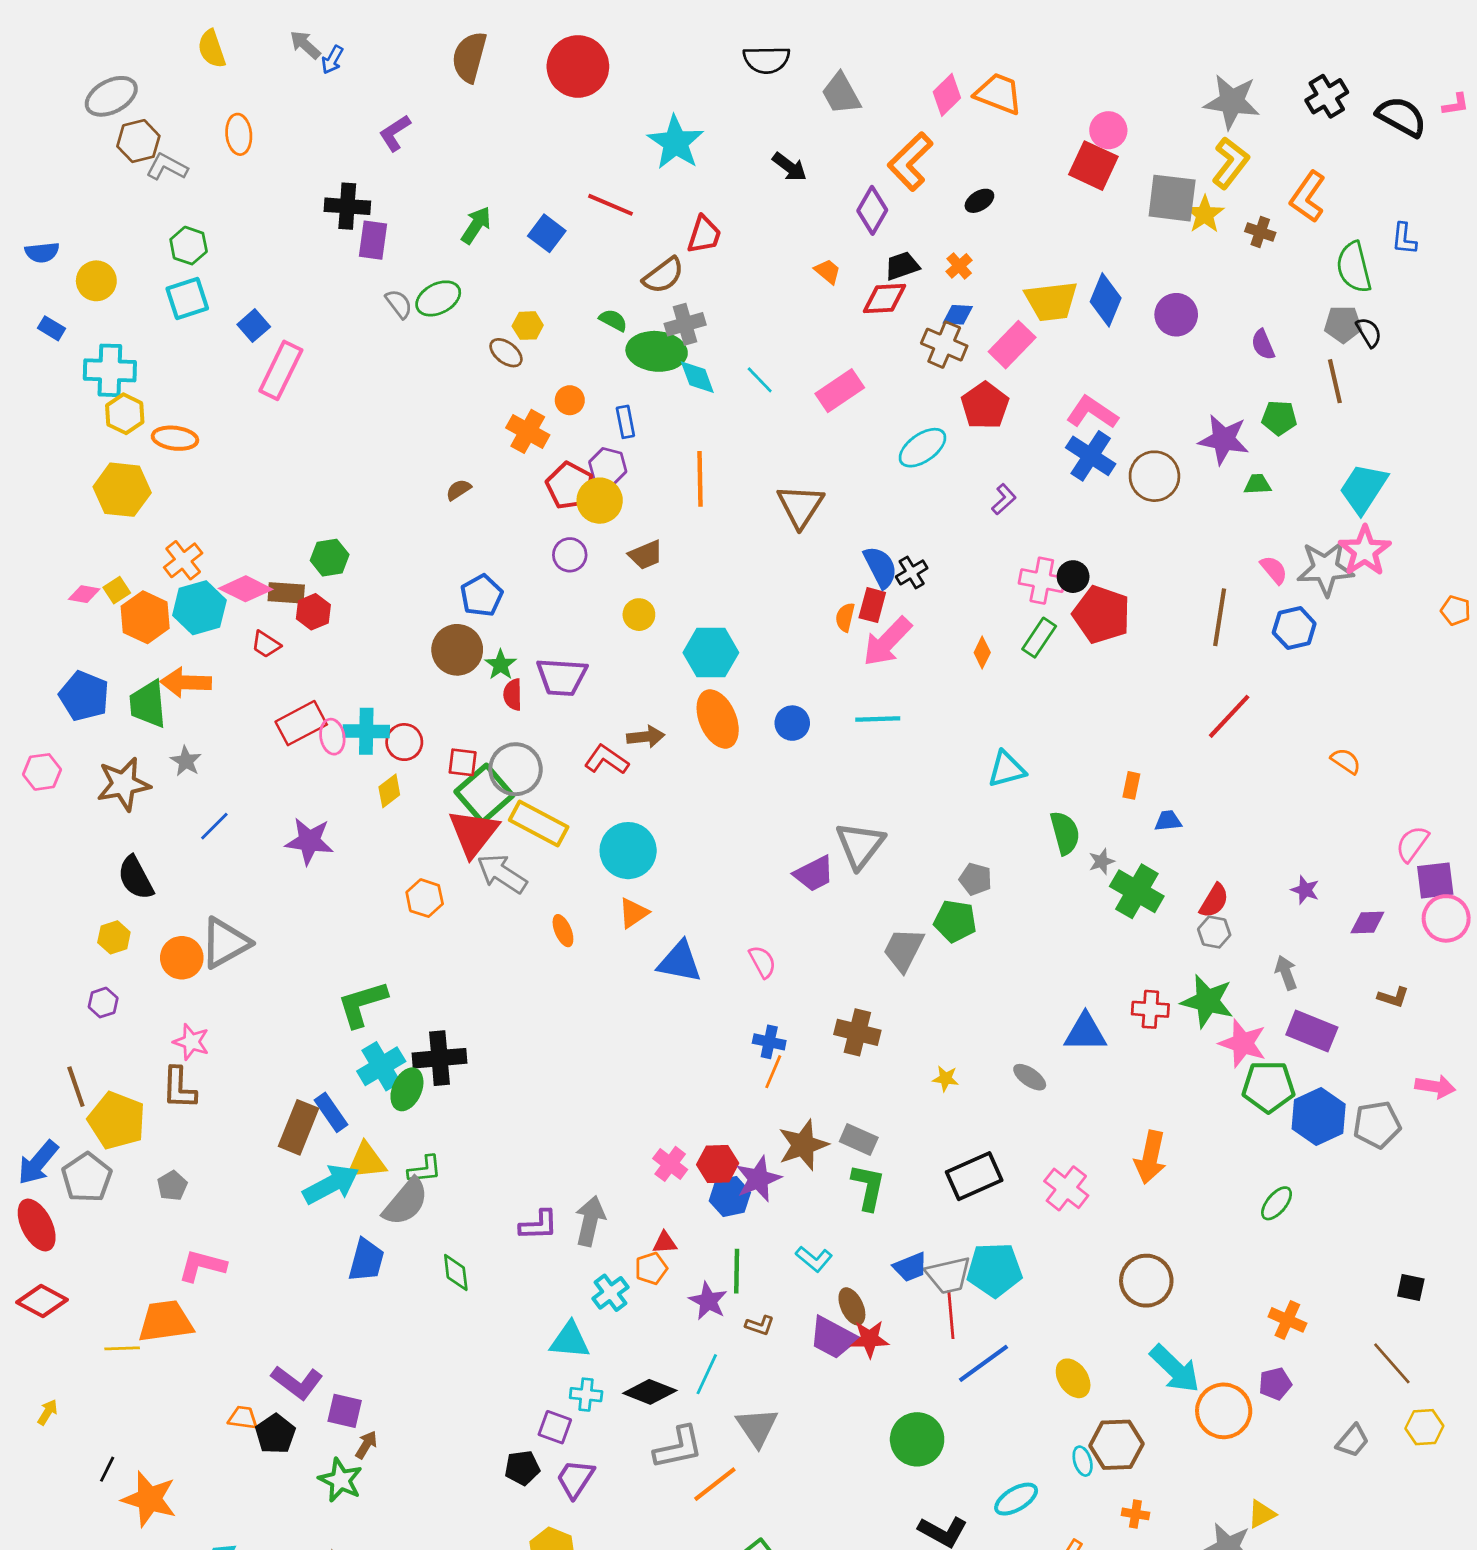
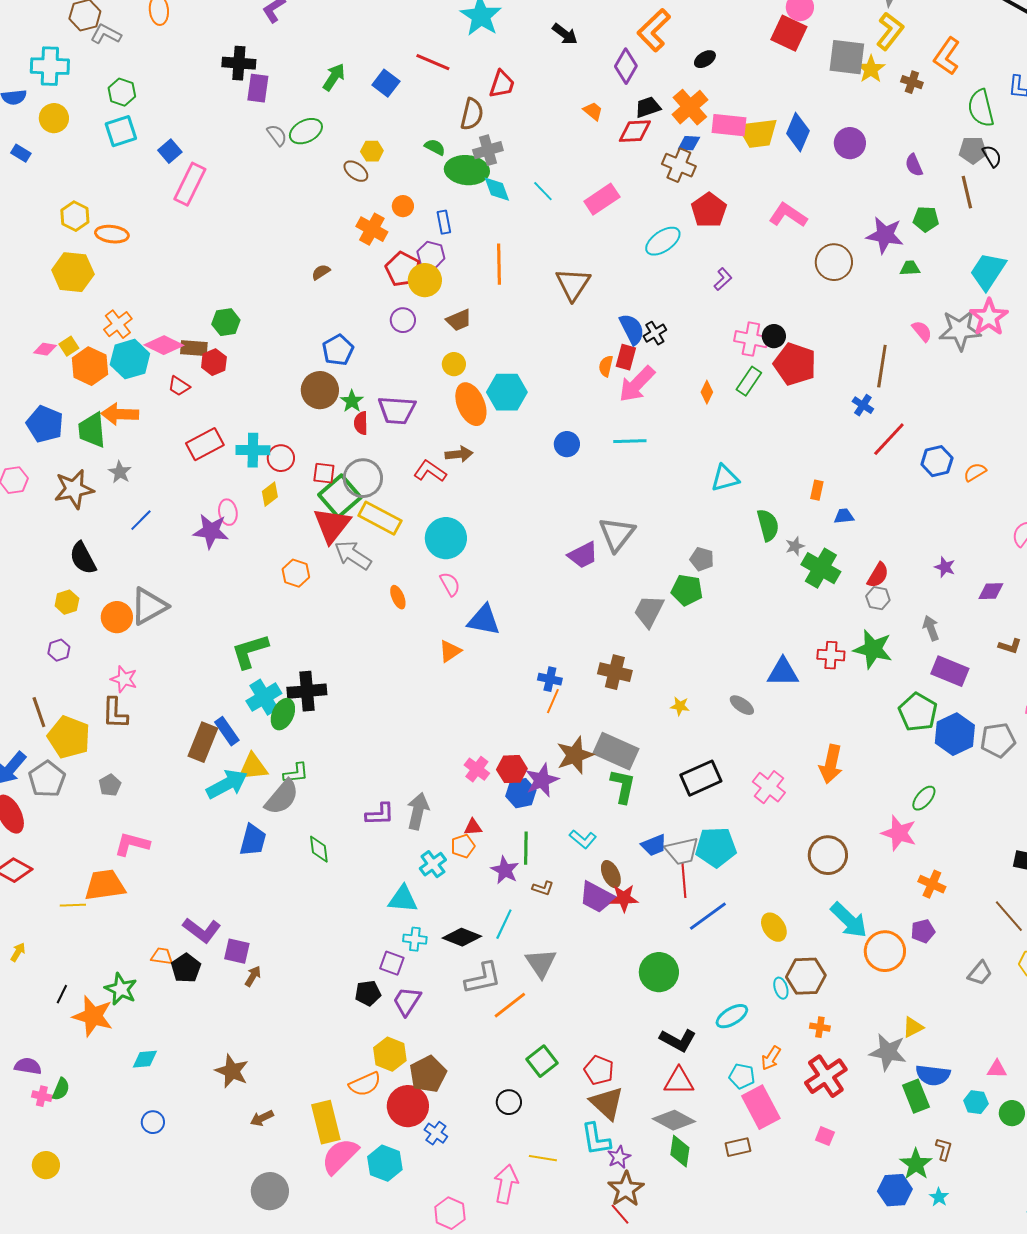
orange cross: (959, 266) -> (690, 107), size x1.8
brown semicircle: (663, 275) -> (472, 114), turned -40
pink rectangle: (1012, 345) -> (729, 125), moved, turned 52
cyan cross: (110, 370) -> (50, 66), moved
blue cross: (1091, 456) -> (863, 405), moved, size x0.6
blue hexagon: (1294, 628) -> (937, 461), moved
orange ellipse: (718, 719) -> (471, 404), moved
pink ellipse: (332, 737) -> (228, 512), moved
orange semicircle: (1346, 761) -> (975, 472), turned -65
orange triangle: (634, 913) -> (450, 651), moved
pink semicircle: (762, 962) -> (450, 584), moved
pink star: (1243, 1043) -> (899, 833), moved
green pentagon: (1268, 1087) -> (918, 712), turned 30
gray rectangle: (859, 1140) -> (616, 751), size x1.6
green star: (341, 1480) -> (121, 989), moved

